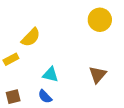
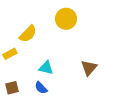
yellow circle: (100, 20) -> (66, 19), moved

